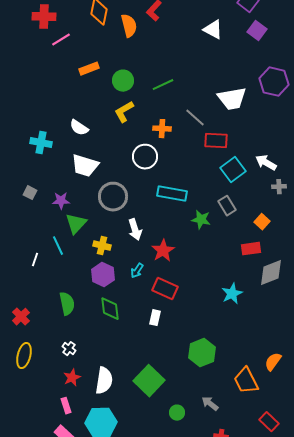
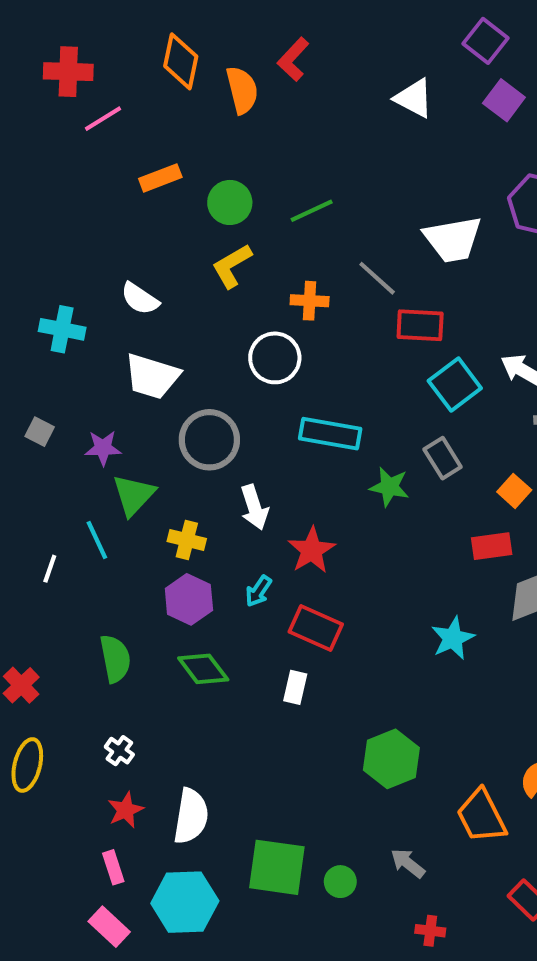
green diamond: (110, 309) -> (203, 669), turned -30
green square: (149, 381) -> (277, 867), moved, turned -36

